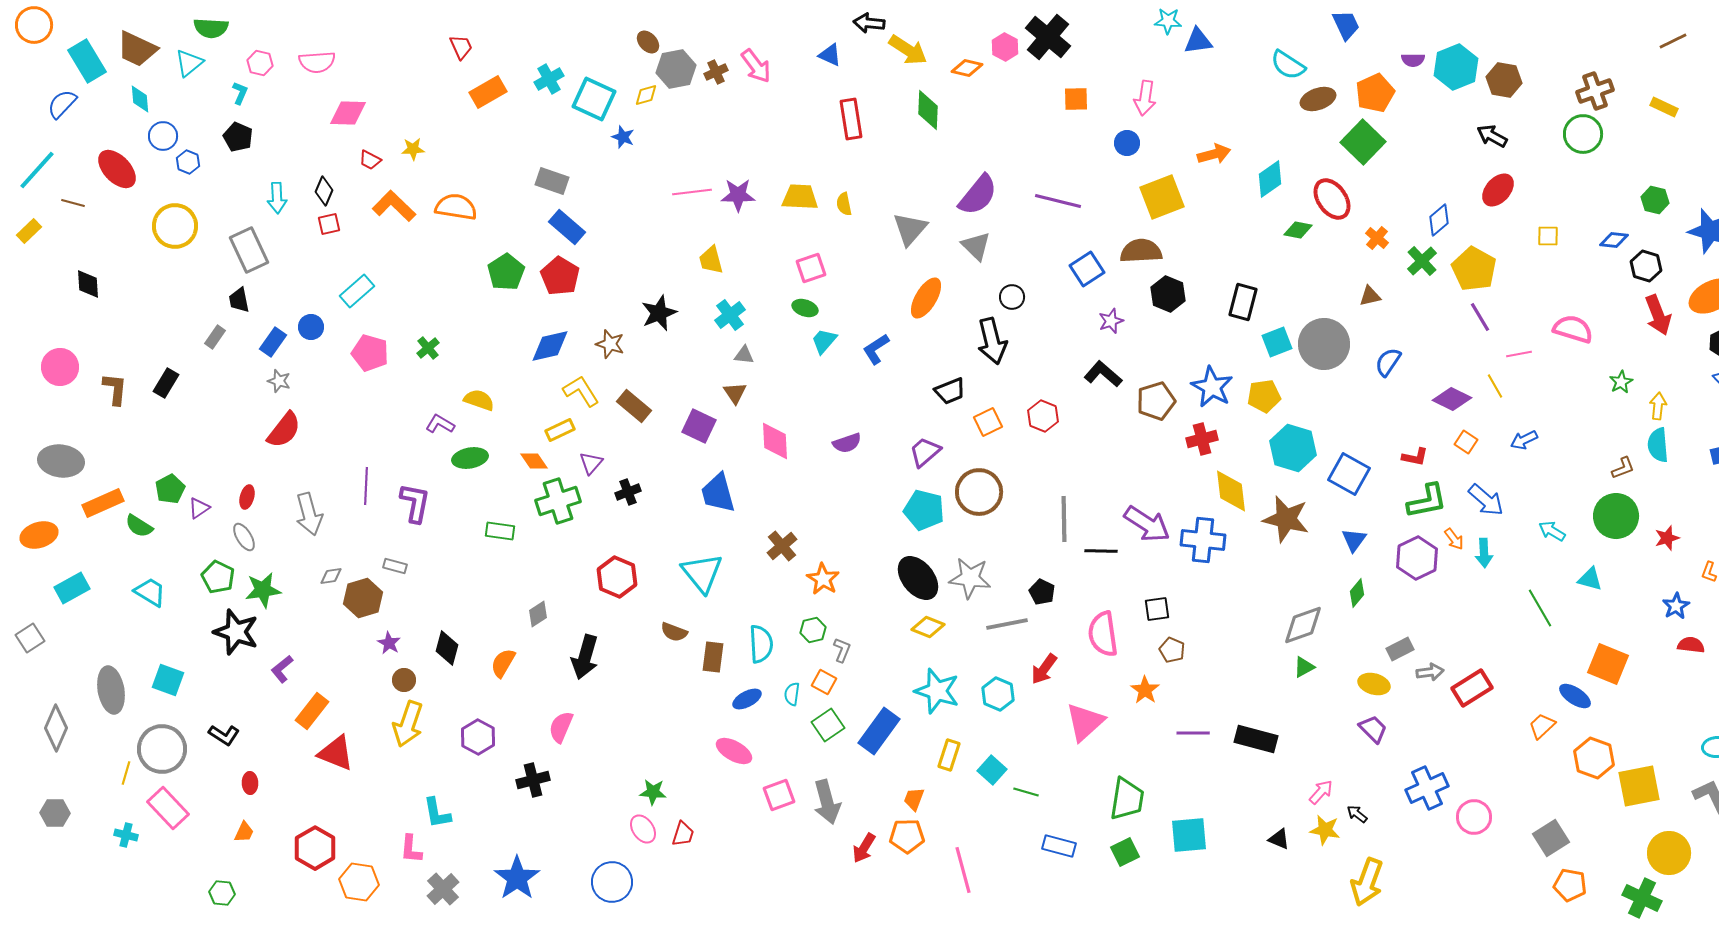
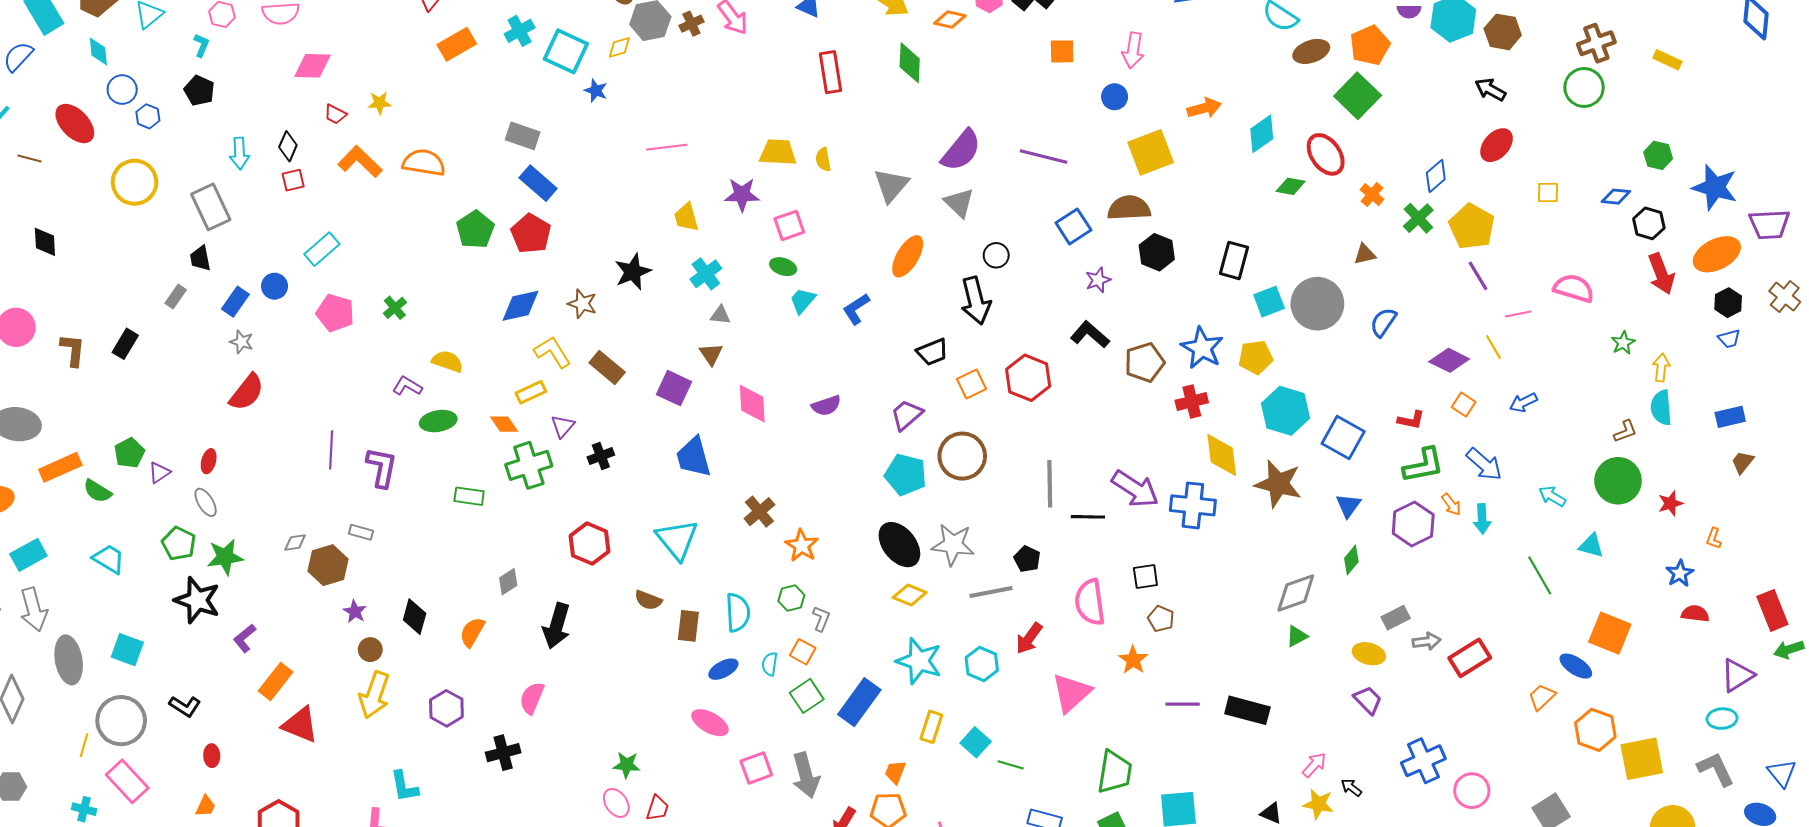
purple star: (738, 195) -> (742, 195), moved
red hexagon: (1043, 416) -> (1028, 378), size x1.4
gray arrow: (309, 514) -> (34, 609), moved

